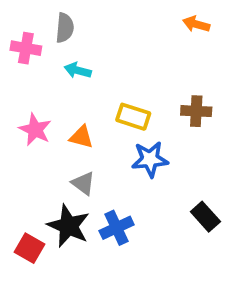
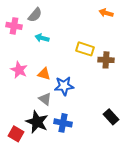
gray semicircle: (65, 28) -> (35, 15), turned 35
yellow rectangle: (133, 117) -> (85, 49), moved
blue star: (150, 159) -> (64, 86), moved
blue cross: (117, 228) -> (63, 123), turned 36

